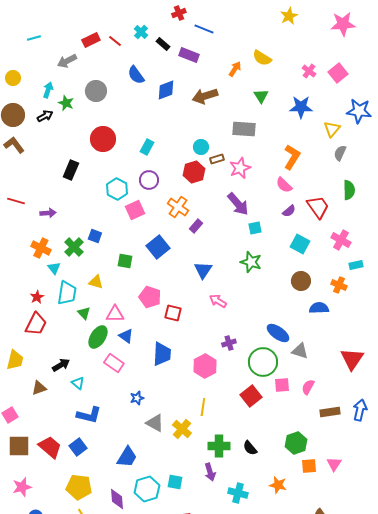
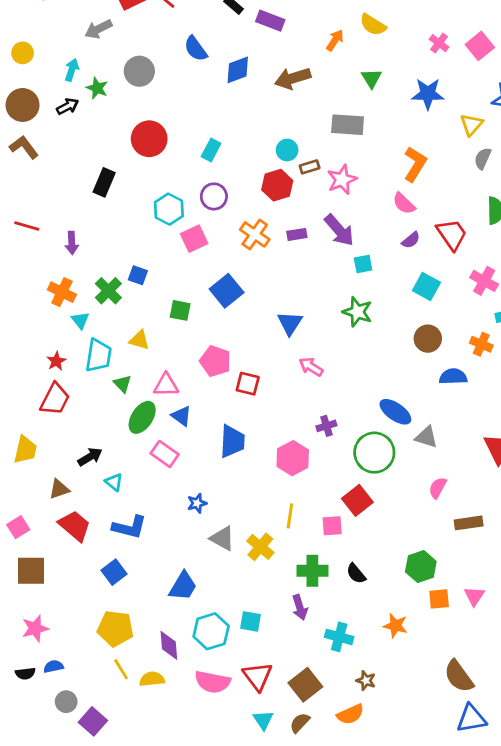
purple arrow: (48, 213) -> (72, 243), turned 91
purple rectangle: (196, 226) -> (297, 234), moved, turned 40
pink square: (282, 385) -> (332, 526), moved
red trapezoid: (50, 447) -> (75, 526), moved

